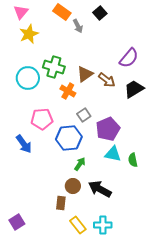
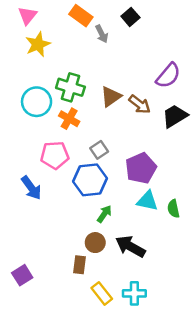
orange cross: (68, 91) -> (69, 119), moved
gray square: (84, 115) -> (99, 150), moved
purple square: (17, 222) -> (22, 275), moved

